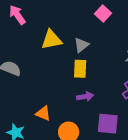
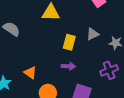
gray triangle: (81, 45) -> (93, 34), moved

